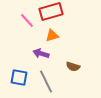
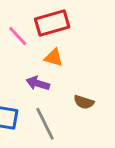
orange triangle: (52, 36) -> (54, 58), turned 32

